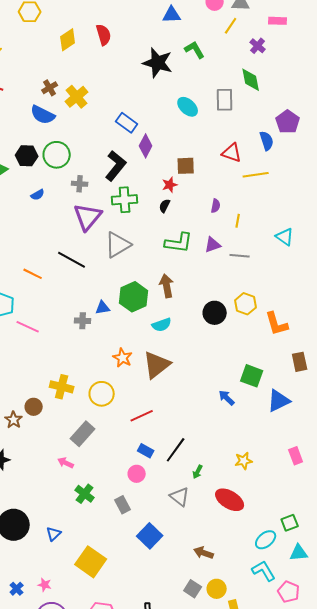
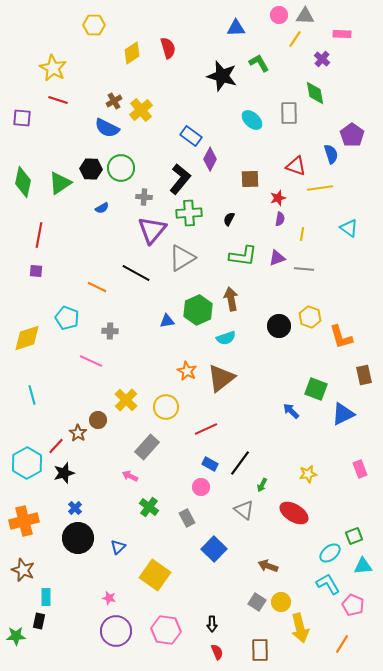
red star: (170, 185) -> (278, 198), moved
cyan triangle: (285, 237) -> (349, 228), moved
gray cross: (83, 321) -> (110, 331), moved
pink line: (28, 327) -> (91, 361), moved
yellow cross: (62, 387) -> (126, 400), turned 30
blue cross: (17, 589) -> (75, 508), moved

